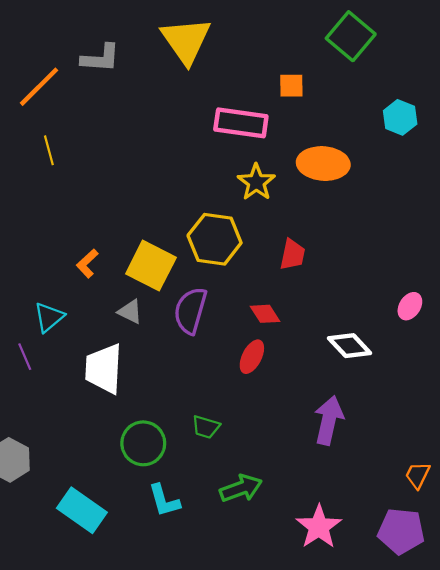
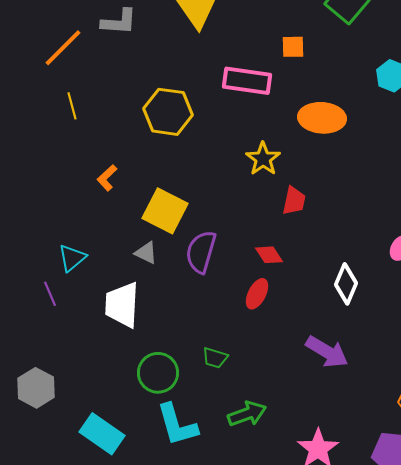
yellow star: (256, 182) -> (263, 159), moved
yellow hexagon: (215, 239) -> (168, 112), moved
orange L-shape: (87, 263) -> (107, 178), moved
white diamond: (350, 346) -> (346, 284), turned 66
purple arrow: (329, 420) -> (327, 352), turned 108
cyan L-shape: (164, 500) -> (177, 425), size x1.4

